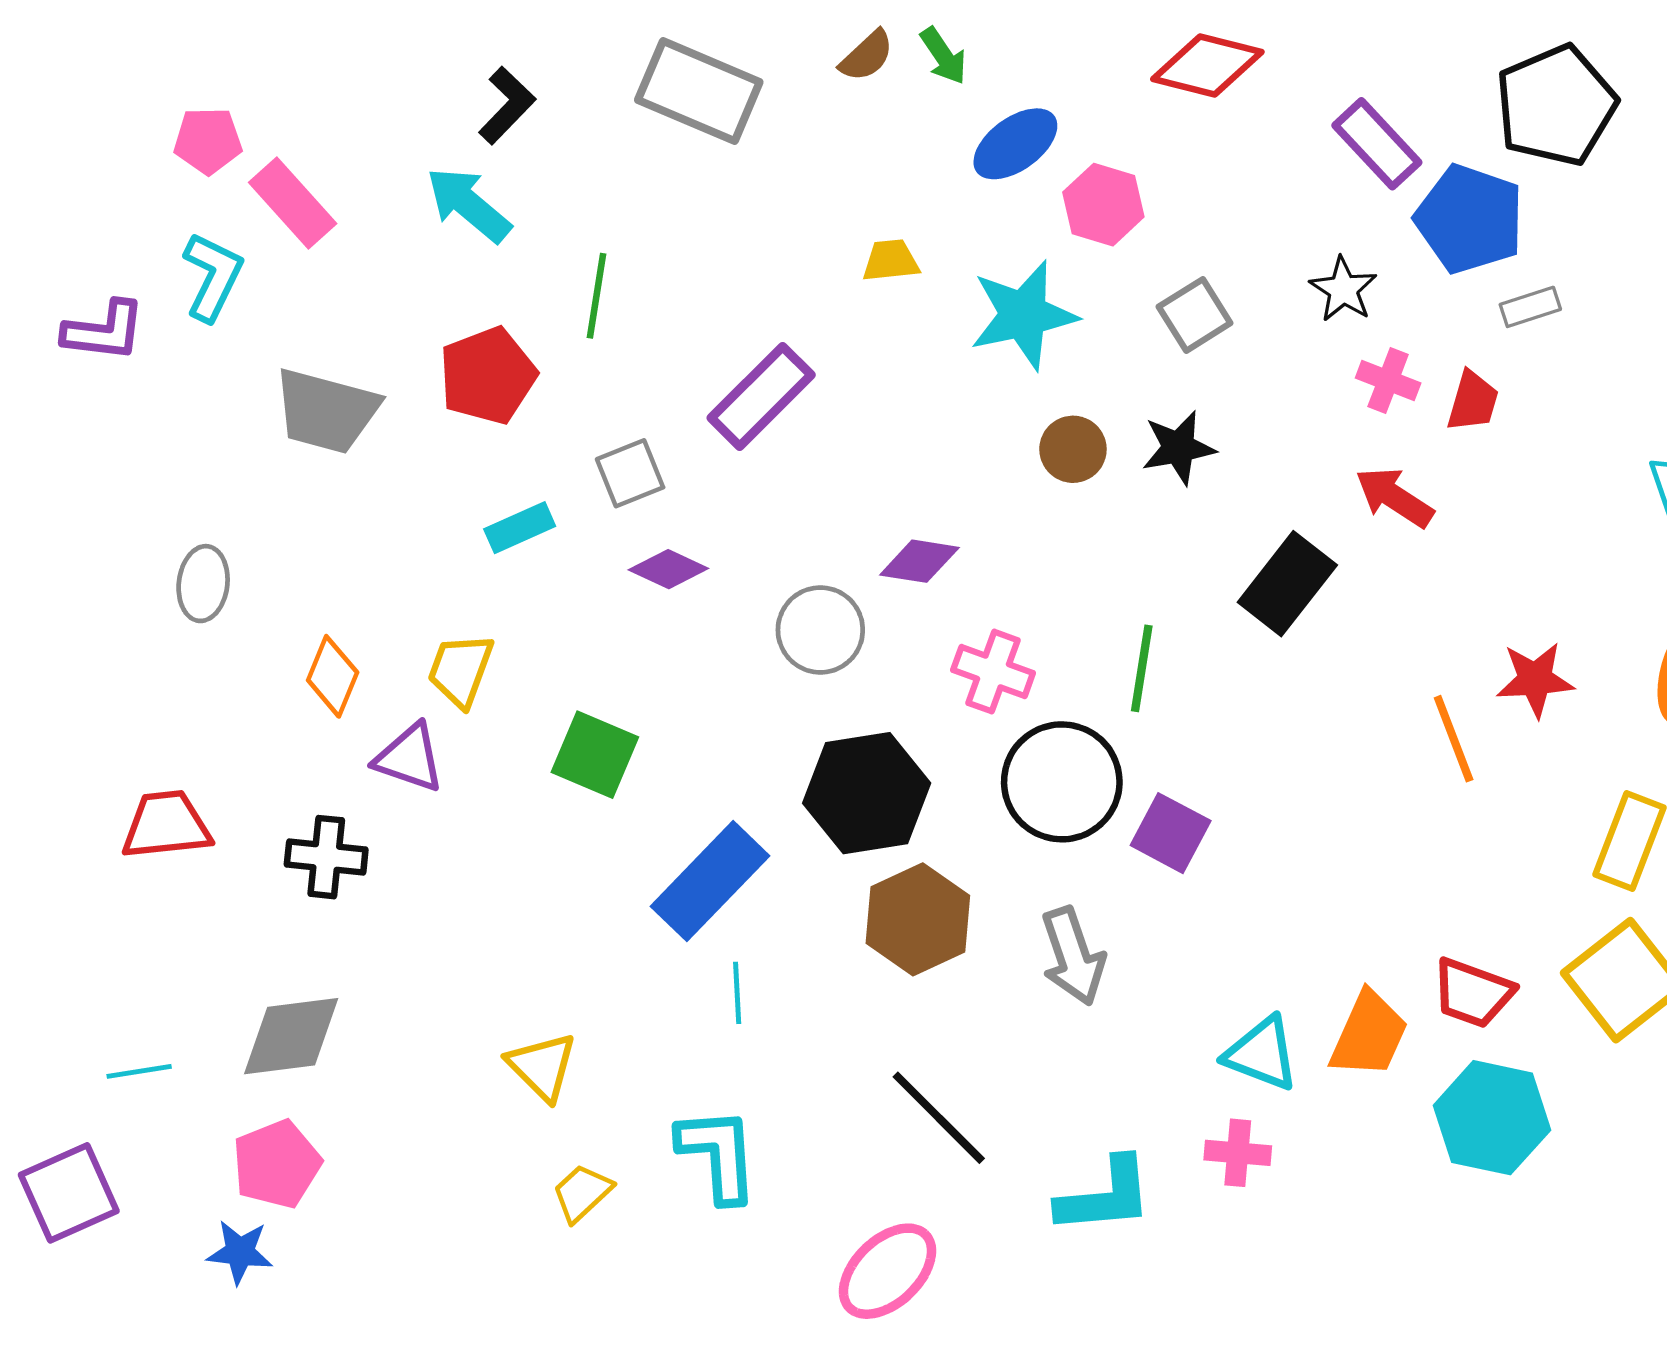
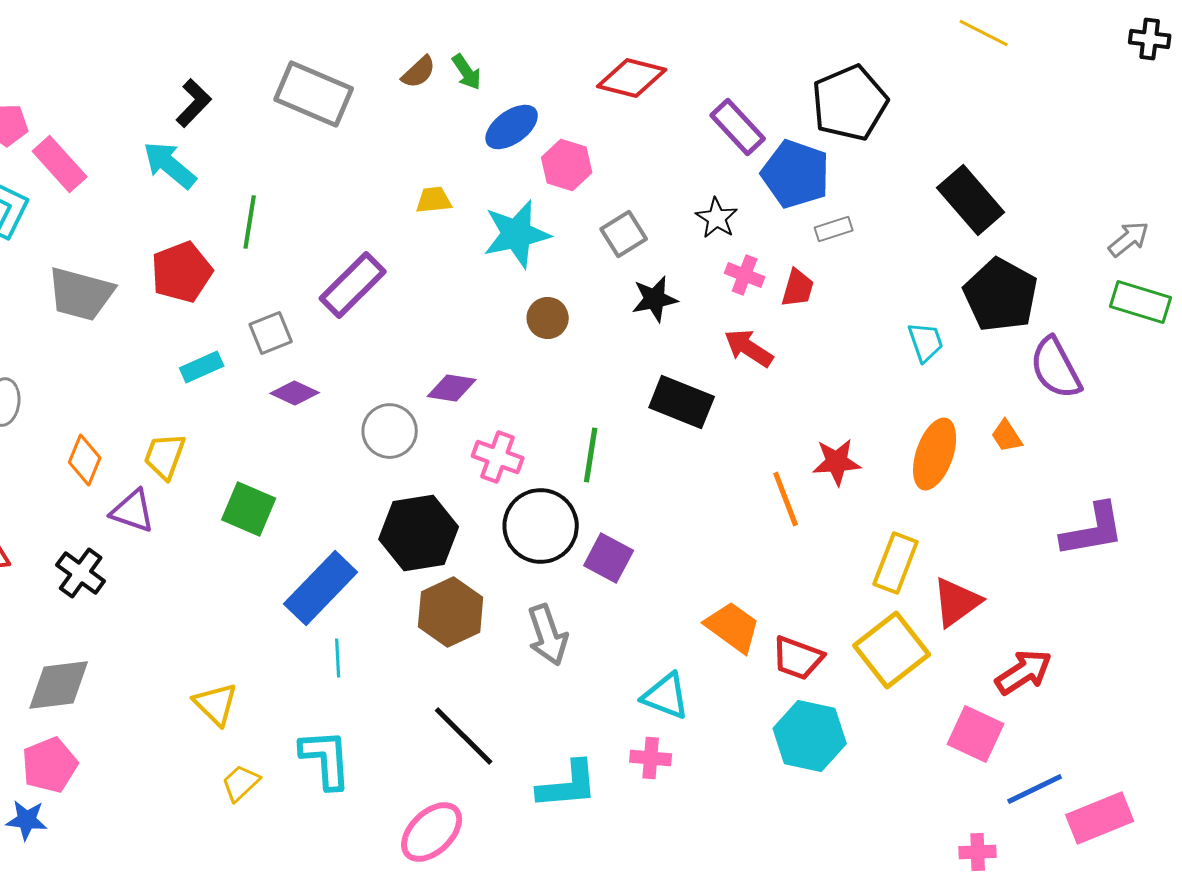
black star: (1179, 448) -> (655, 299), moved
black rectangle: (1287, 584) -> (682, 402), turned 74
black cross: (326, 857) -> (81, 573), turned 30
orange trapezoid: (1369, 1035) -> (733, 627), moved, turned -78

